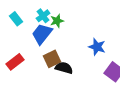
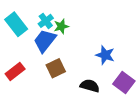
cyan rectangle: (16, 19) -> (16, 24), size x1.5
black semicircle: (64, 68) -> (90, 86), moved

